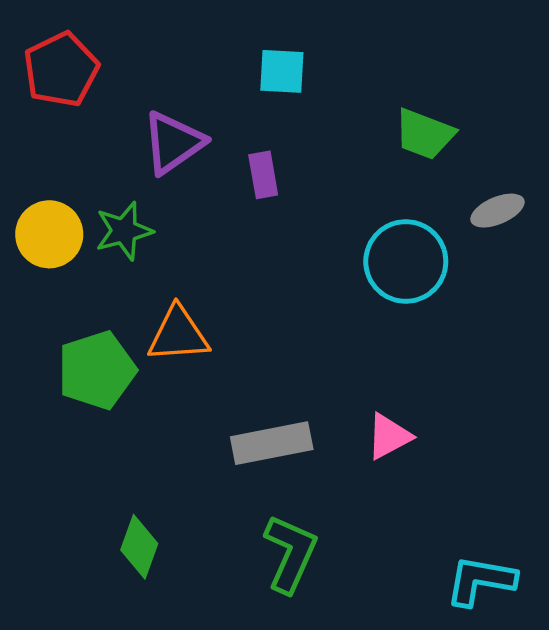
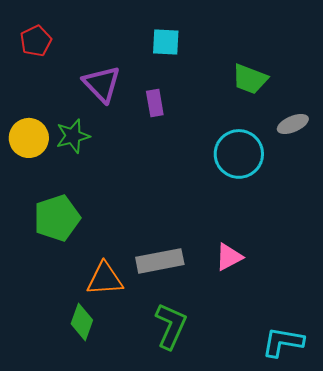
red pentagon: (61, 70) -> (36, 41), size x0.7
purple triangle: (173, 143) -> (102, 84), turned -39
orange triangle: (178, 334) -> (105, 279), moved

